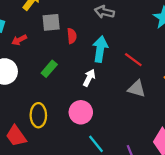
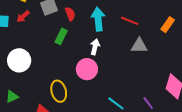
red arrow: (19, 40) -> (23, 16), moved
green rectangle: (49, 69) -> (61, 36), moved
pink circle: (81, 112) -> (87, 69), moved

